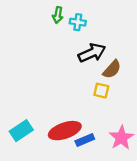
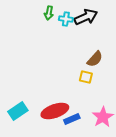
black arrow: (92, 53) -> (86, 17), moved

